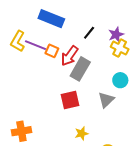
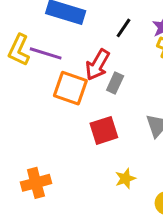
orange square: (52, 51) -> (70, 88), moved, size x1.6
gray rectangle: (80, 69) -> (115, 83), size x0.6

